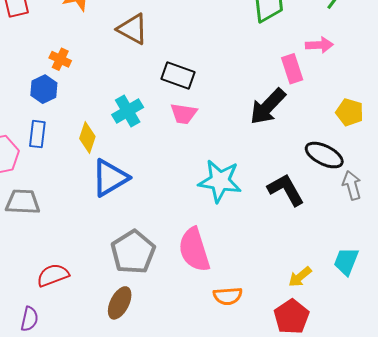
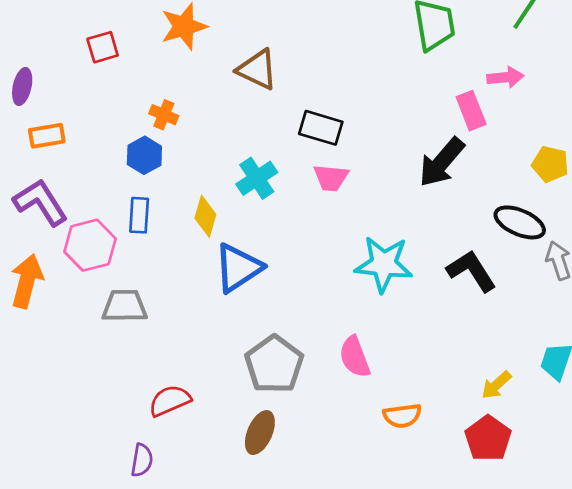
pink semicircle: (194, 250) -> (355, 357), size x0.7

